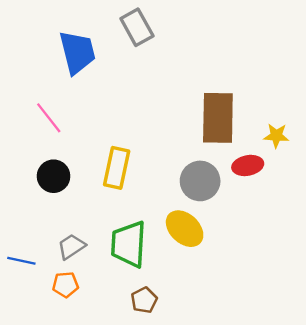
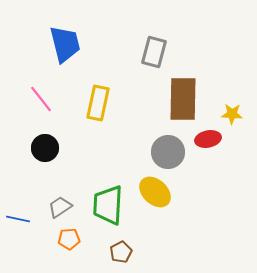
gray rectangle: (137, 27) -> (154, 52), moved, turned 44
yellow rectangle: (117, 168) -> (98, 103), moved
orange pentagon: (65, 285) -> (69, 239), moved

